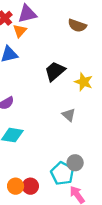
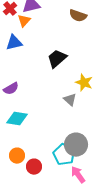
yellow star: (84, 82) -> (84, 83), moved
gray circle: (75, 163) -> (76, 145), size x1.5
orange circle: (16, 186) -> (17, 156), moved

